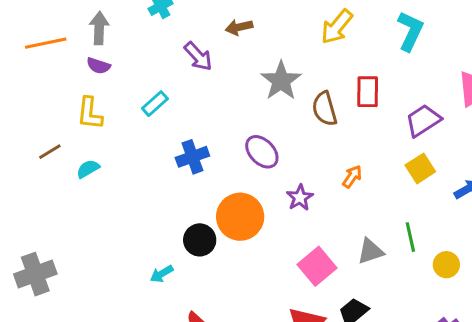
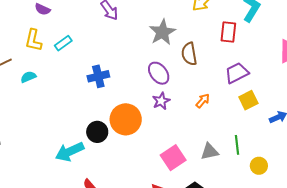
red rectangle: (368, 92) -> (228, 32), moved
cyan rectangle: (155, 104) -> (63, 43), moved
purple trapezoid: (423, 120) -> (237, 73), moved
purple ellipse: (262, 152) -> (159, 73), moved
purple star: (300, 198) -> (161, 101), moved
cyan arrow: (162, 274) -> (70, 152), size x1.8

